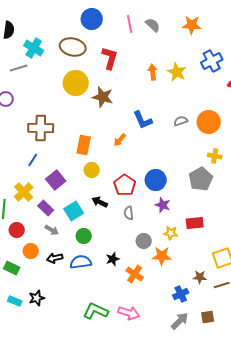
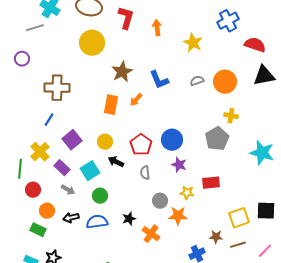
orange arrow: (153, 72) -> (157, 28), moved
yellow star: (177, 72) -> (193, 43), moved
brown star: (103, 97) -> (122, 72), moved, turned 30
orange rectangle: (84, 145) -> (111, 105), moved
yellow circle: (92, 170) -> (105, 142), moved
green rectangle: (12, 268) -> (38, 230), moved

